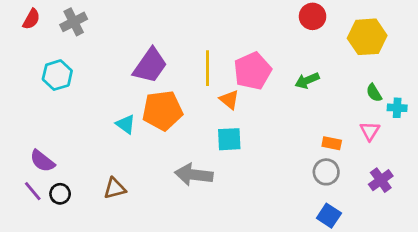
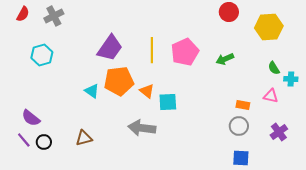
orange triangle: (229, 100) -> (147, 91), moved
pink triangle: (370, 131) -> (271, 96), turned -49
blue square: (329, 216) -> (241, 158), turned -30

